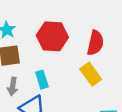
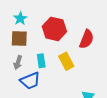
yellow rectangle: (91, 74) -> (66, 61), moved

